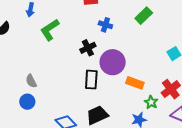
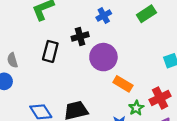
blue cross: (105, 25) -> (104, 16), turned 32
black rectangle: (91, 80) -> (50, 51), moved

